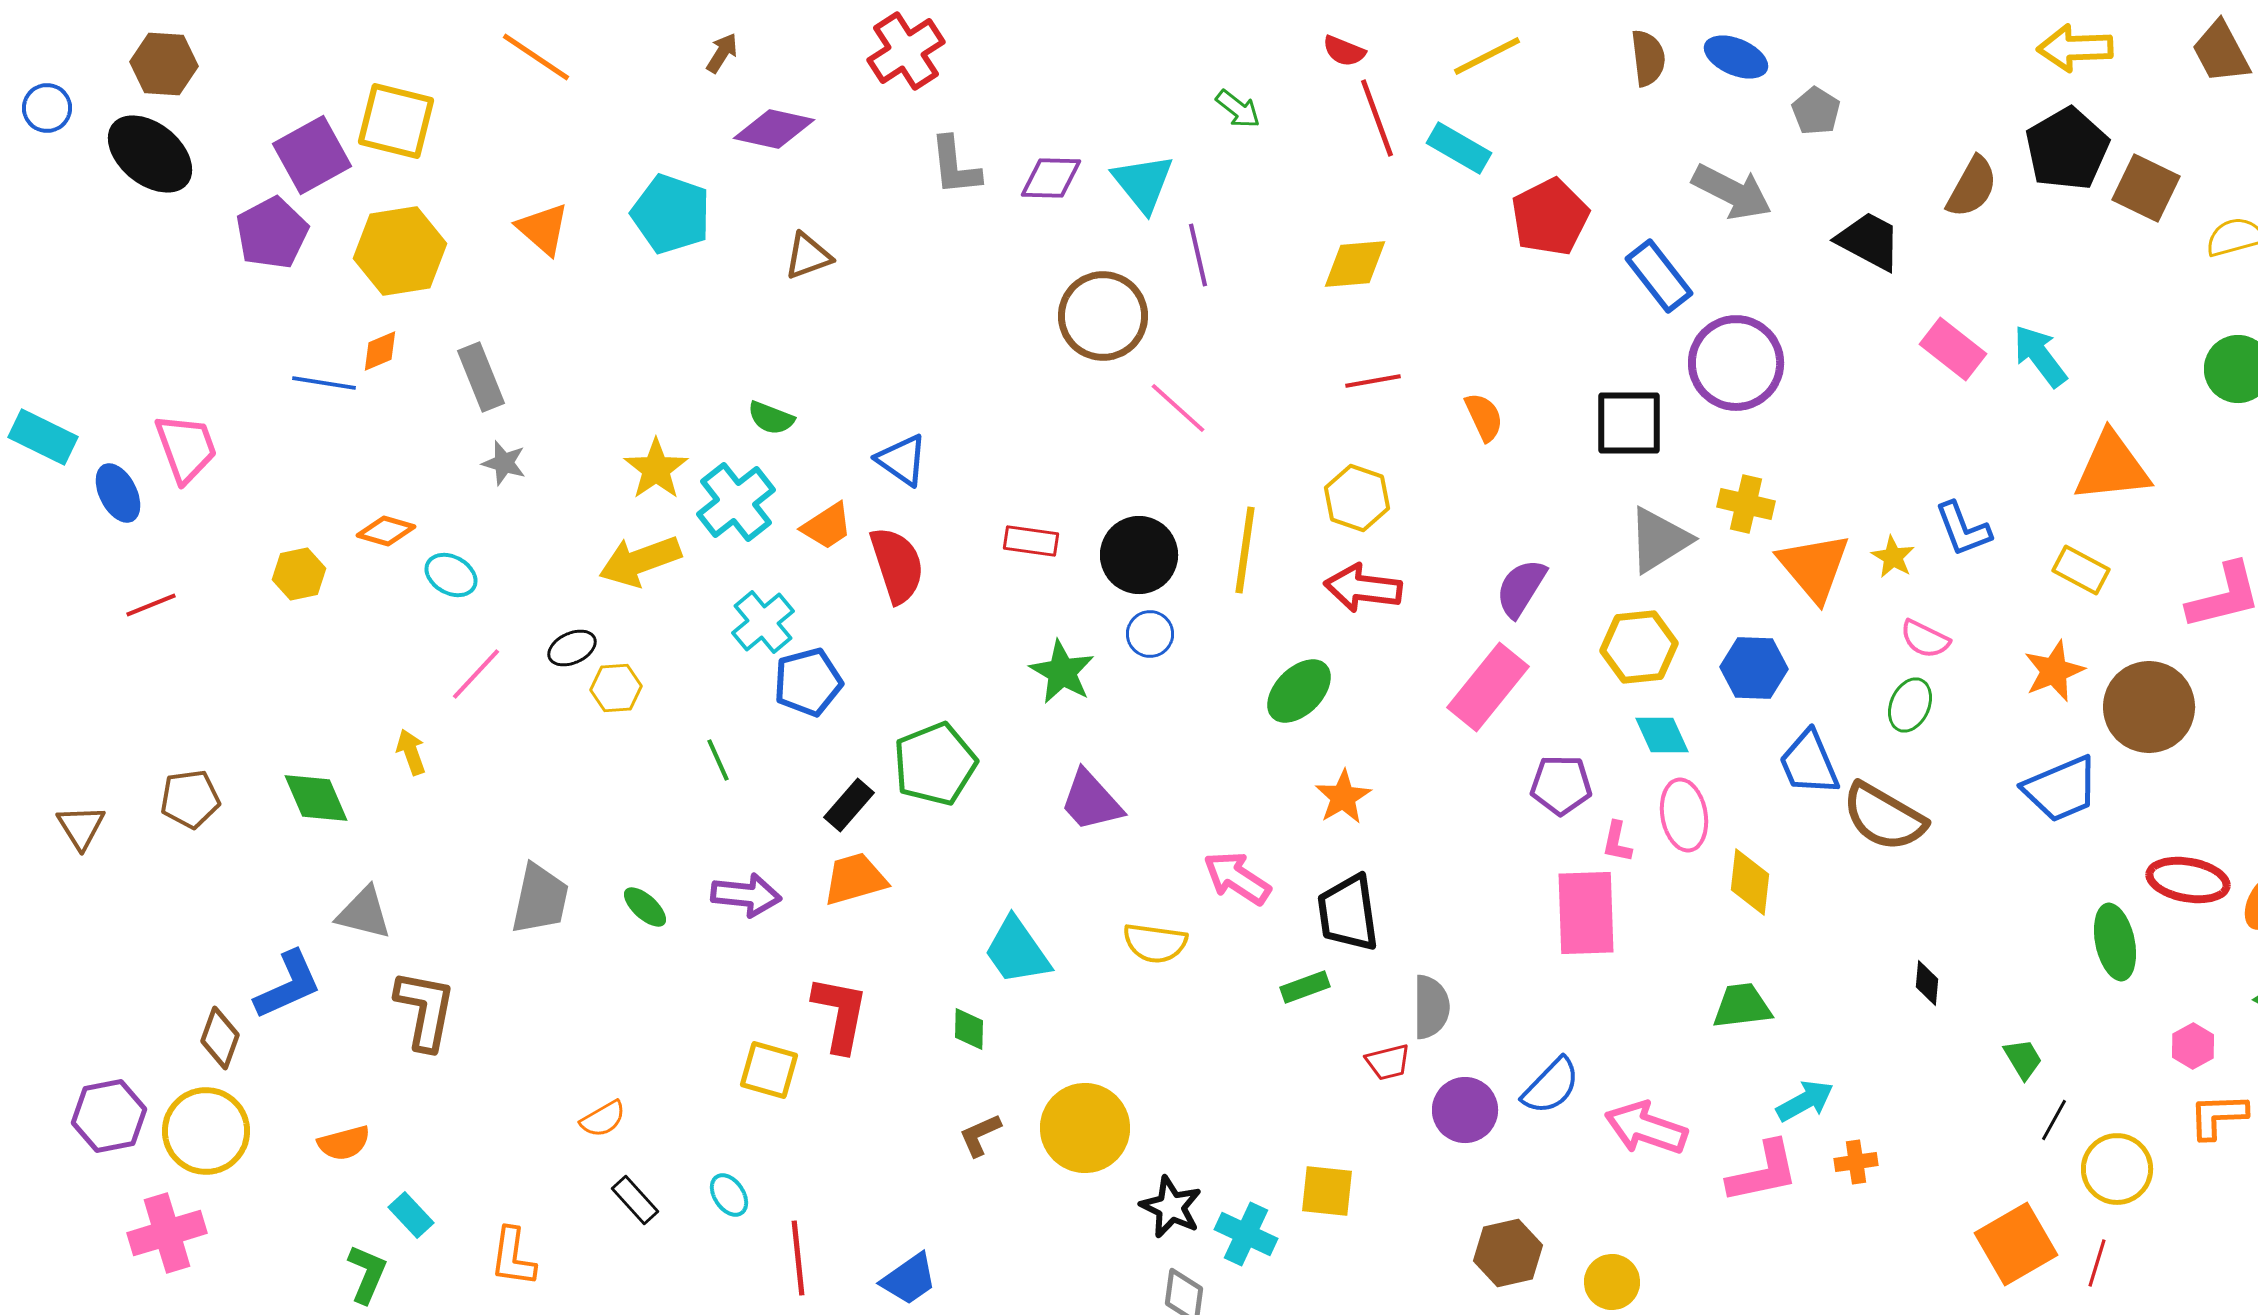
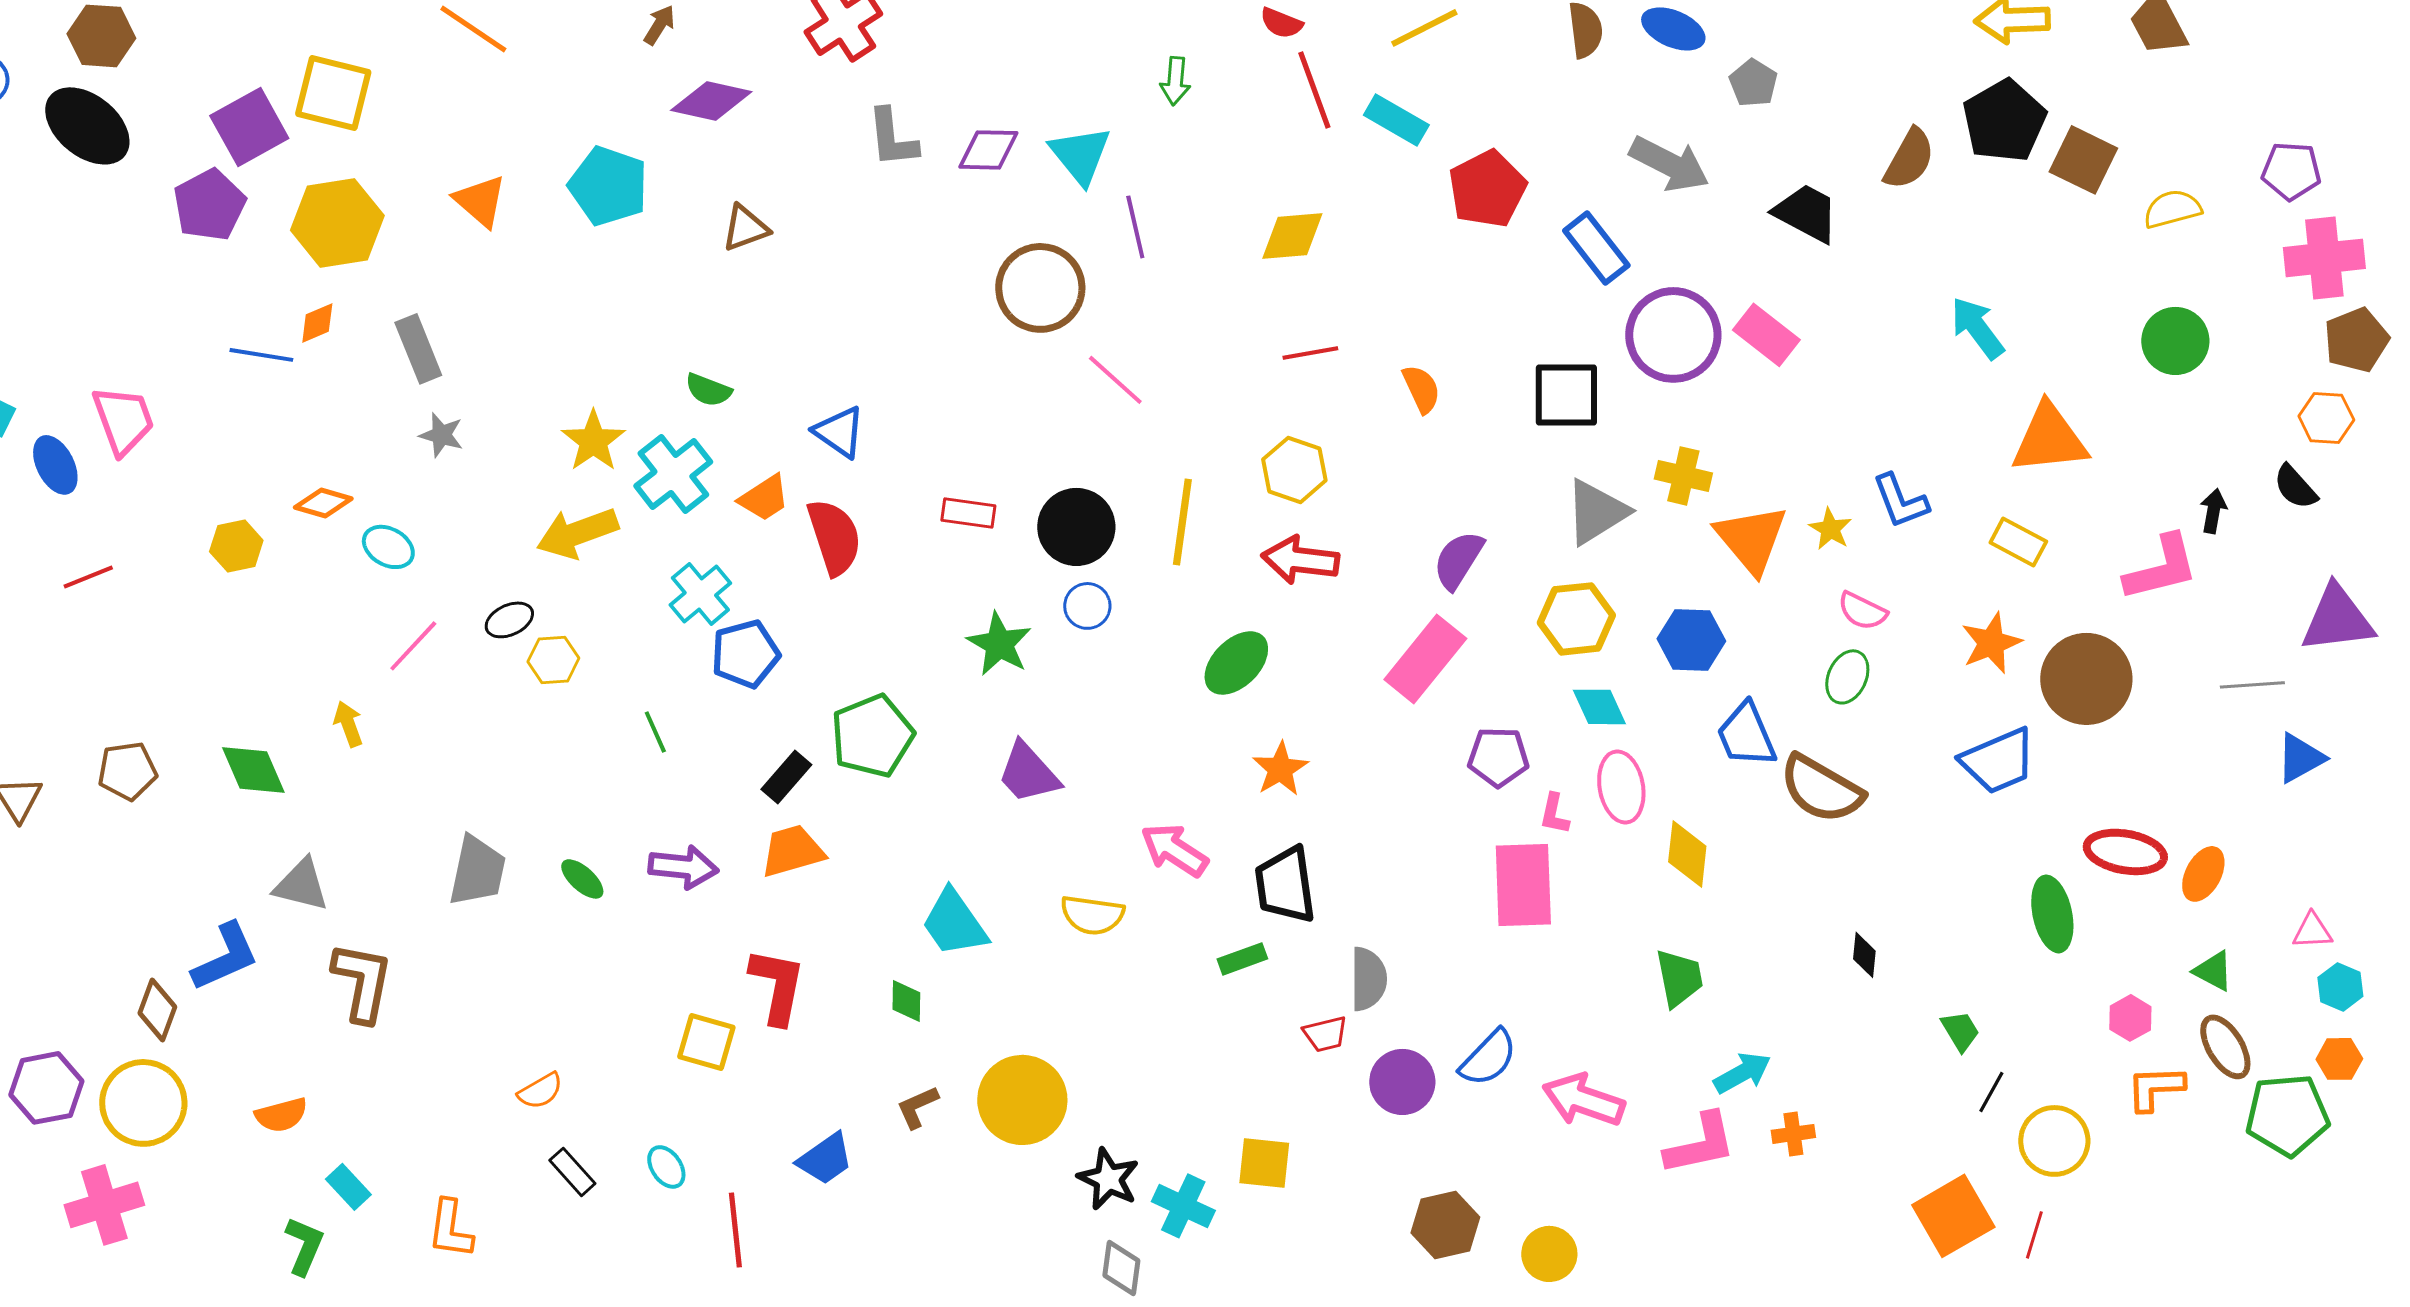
green arrow: (1238, 109) -> (1175, 81), turned 57
pink rectangle: (1953, 349) -> (1766, 335), moved
green trapezoid: (1742, 1006) -> (1679, 978), turned 86
blue trapezoid: (909, 1279) -> (825, 1159), moved

